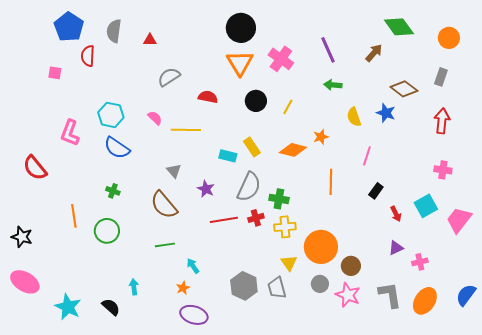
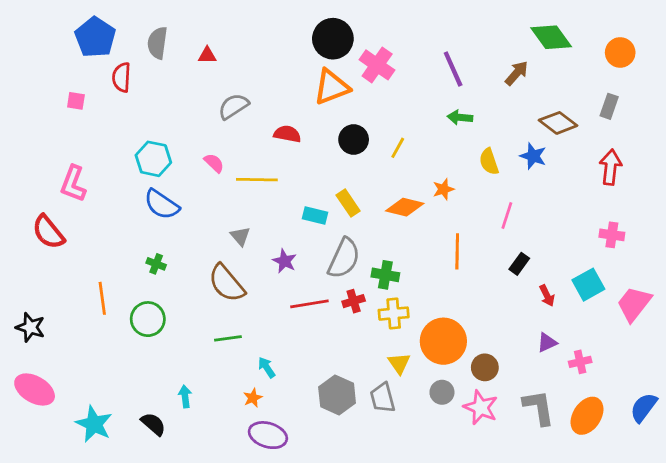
pink cross: (281, 59) -> (377, 65), moved
orange triangle: (240, 63) -> (331, 87), turned 40
pink L-shape: (70, 133) -> (73, 184), moved

